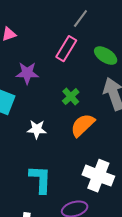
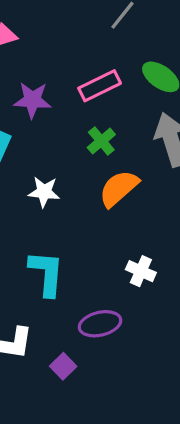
pink rectangle: (66, 49) -> (100, 86), moved, turned 30
white cross: (98, 176) -> (141, 271), size x0.6

